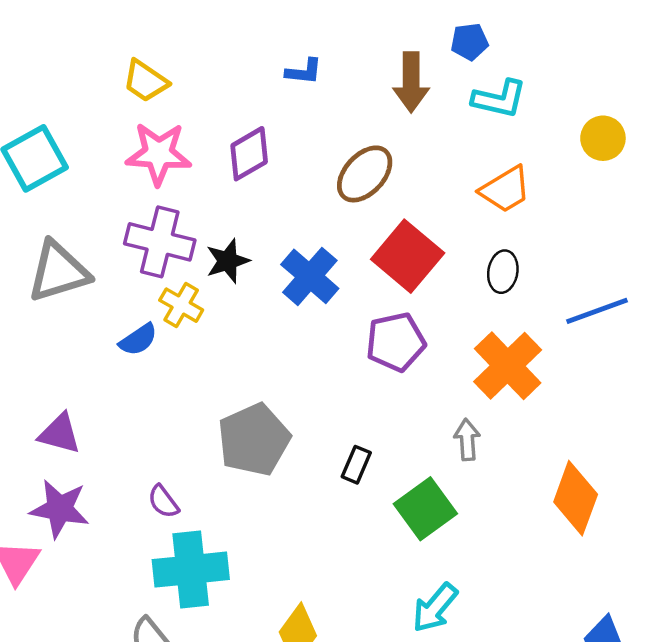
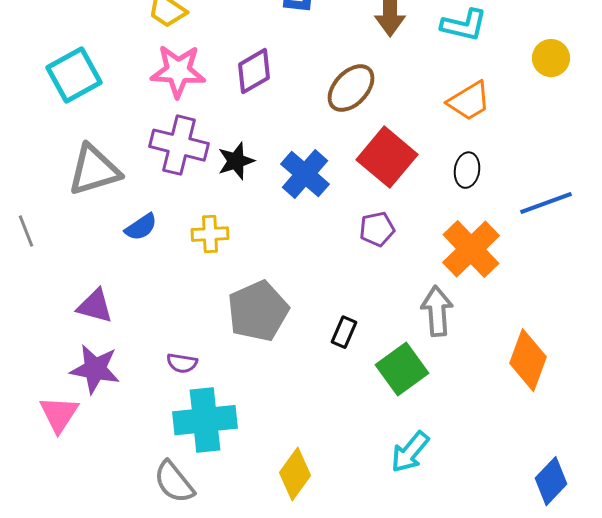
yellow cross: (181, 305) -> (210, 234), moved, turned -33
blue semicircle: (138, 340) -> (141, 227), moved
purple pentagon: (396, 342) -> (377, 229), size x0.7
gray arrow: (467, 440) -> (437, 311), size x1.4
purple semicircle: (163, 502) -> (182, 363), turned -44

